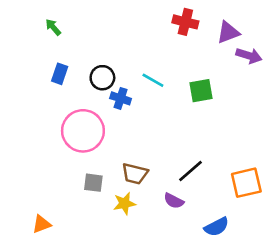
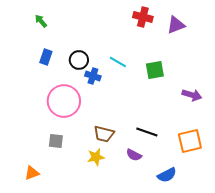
purple arrow: (249, 56) -> (192, 95), moved
black line: (191, 171) -> (147, 132), turned 60
gray square: (93, 183) -> (56, 141), moved

